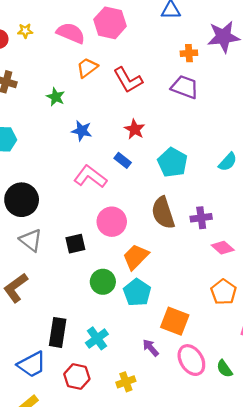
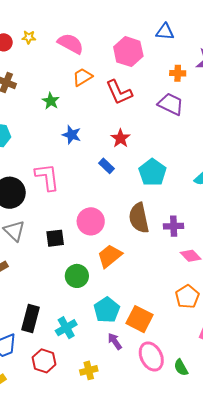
pink hexagon: (110, 23) -> (128, 52), moved
pink L-shape: (90, 177) -> (47, 177), moved, turned 40
cyan pentagon: (137, 292) -> (107, 310), moved

